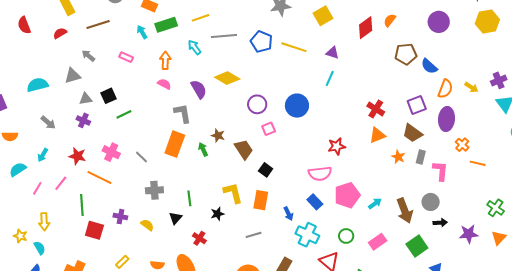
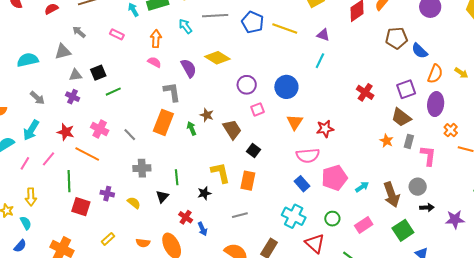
orange triangle: (377, 135) -> (295, 122), moved, turned -36
cyan arrow: (43, 155) -> (31, 130), size x1.5
blue arrow: (288, 214) -> (203, 229), moved

